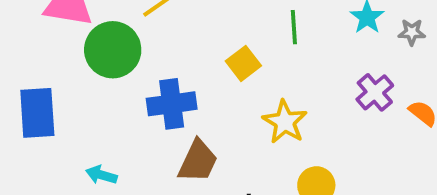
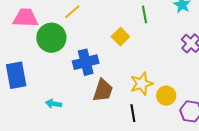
yellow star: (285, 122) -> (142, 84), moved, turned 30

